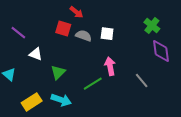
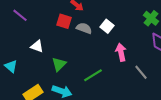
purple line: (18, 33) -> (20, 15), moved
white square: (107, 34) -> (107, 26), turned 32
pink arrow: (110, 66) -> (121, 52), moved

